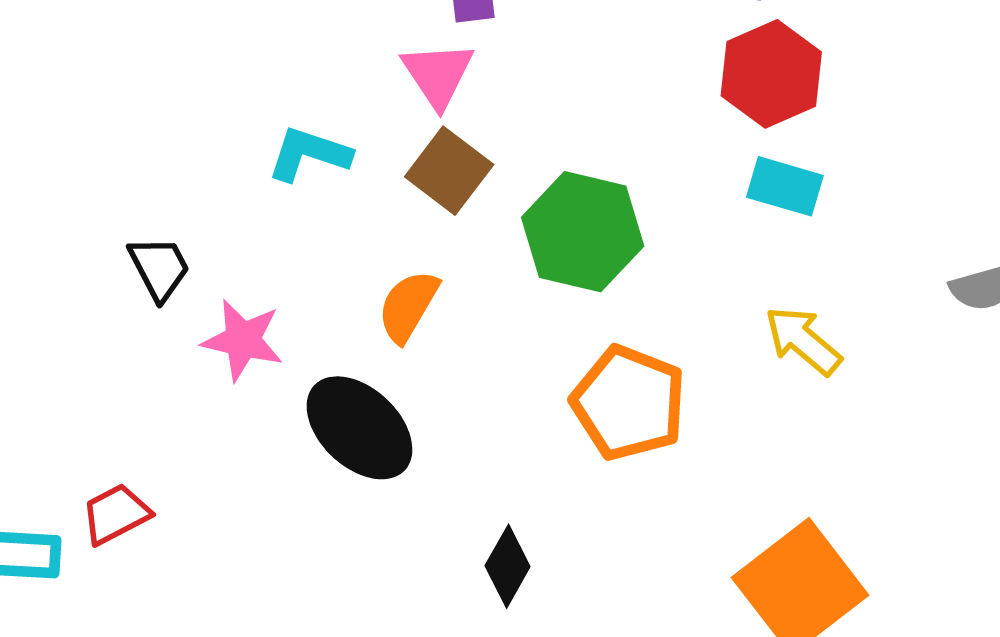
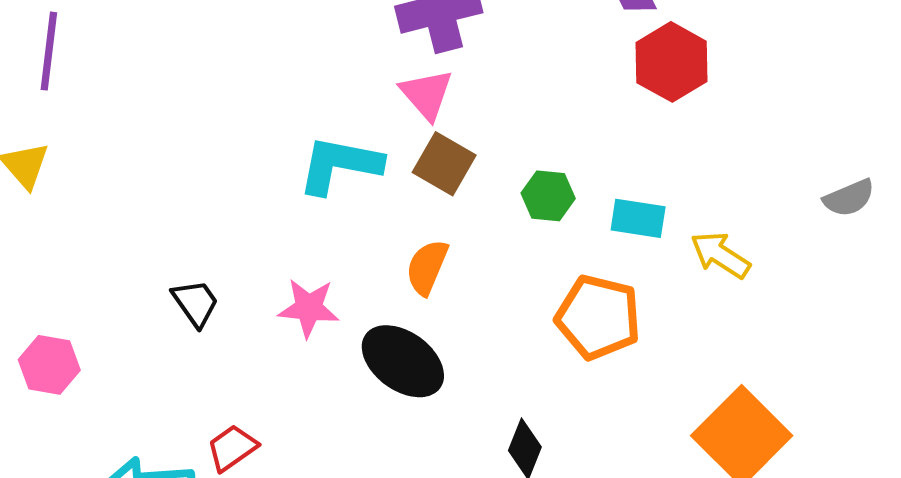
cyan L-shape: (309, 154) -> (340, 165), size x1.4
cyan rectangle: (785, 186) -> (638, 218), moved
green hexagon: (583, 232) -> (548, 196), size x0.6
black trapezoid: (159, 268) -> (196, 303), moved

